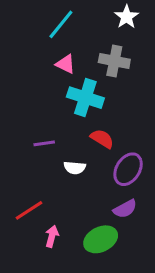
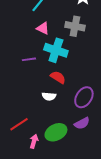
red semicircle: (102, 139) -> (58, 77), moved
purple line: (44, 143) -> (29, 59), moved
green ellipse: (101, 239) -> (56, 132), moved

